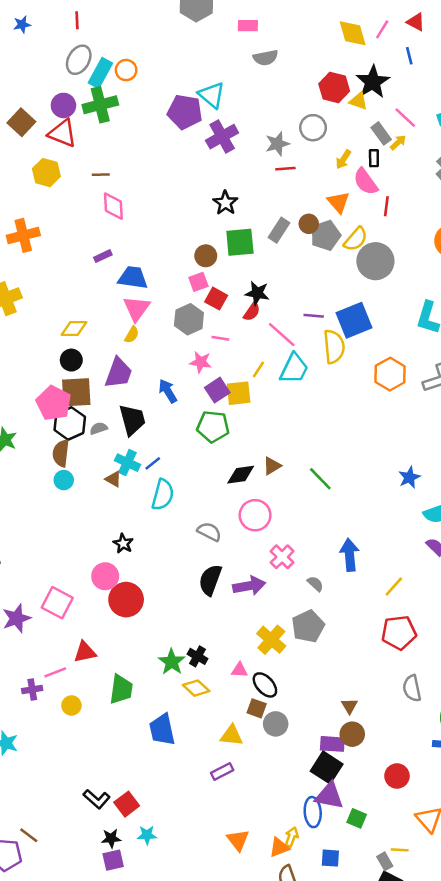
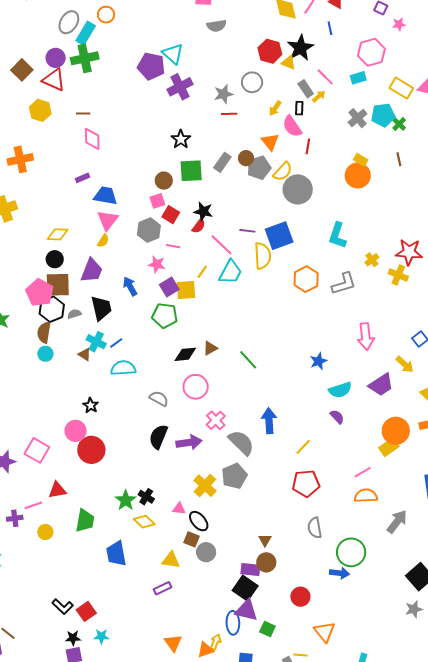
orange circle: (126, 70) -> (106, 15), moved
cyan semicircle: (163, 495) -> (123, 368), turned -110
gray semicircle: (315, 584) -> (241, 443), size x2.0

